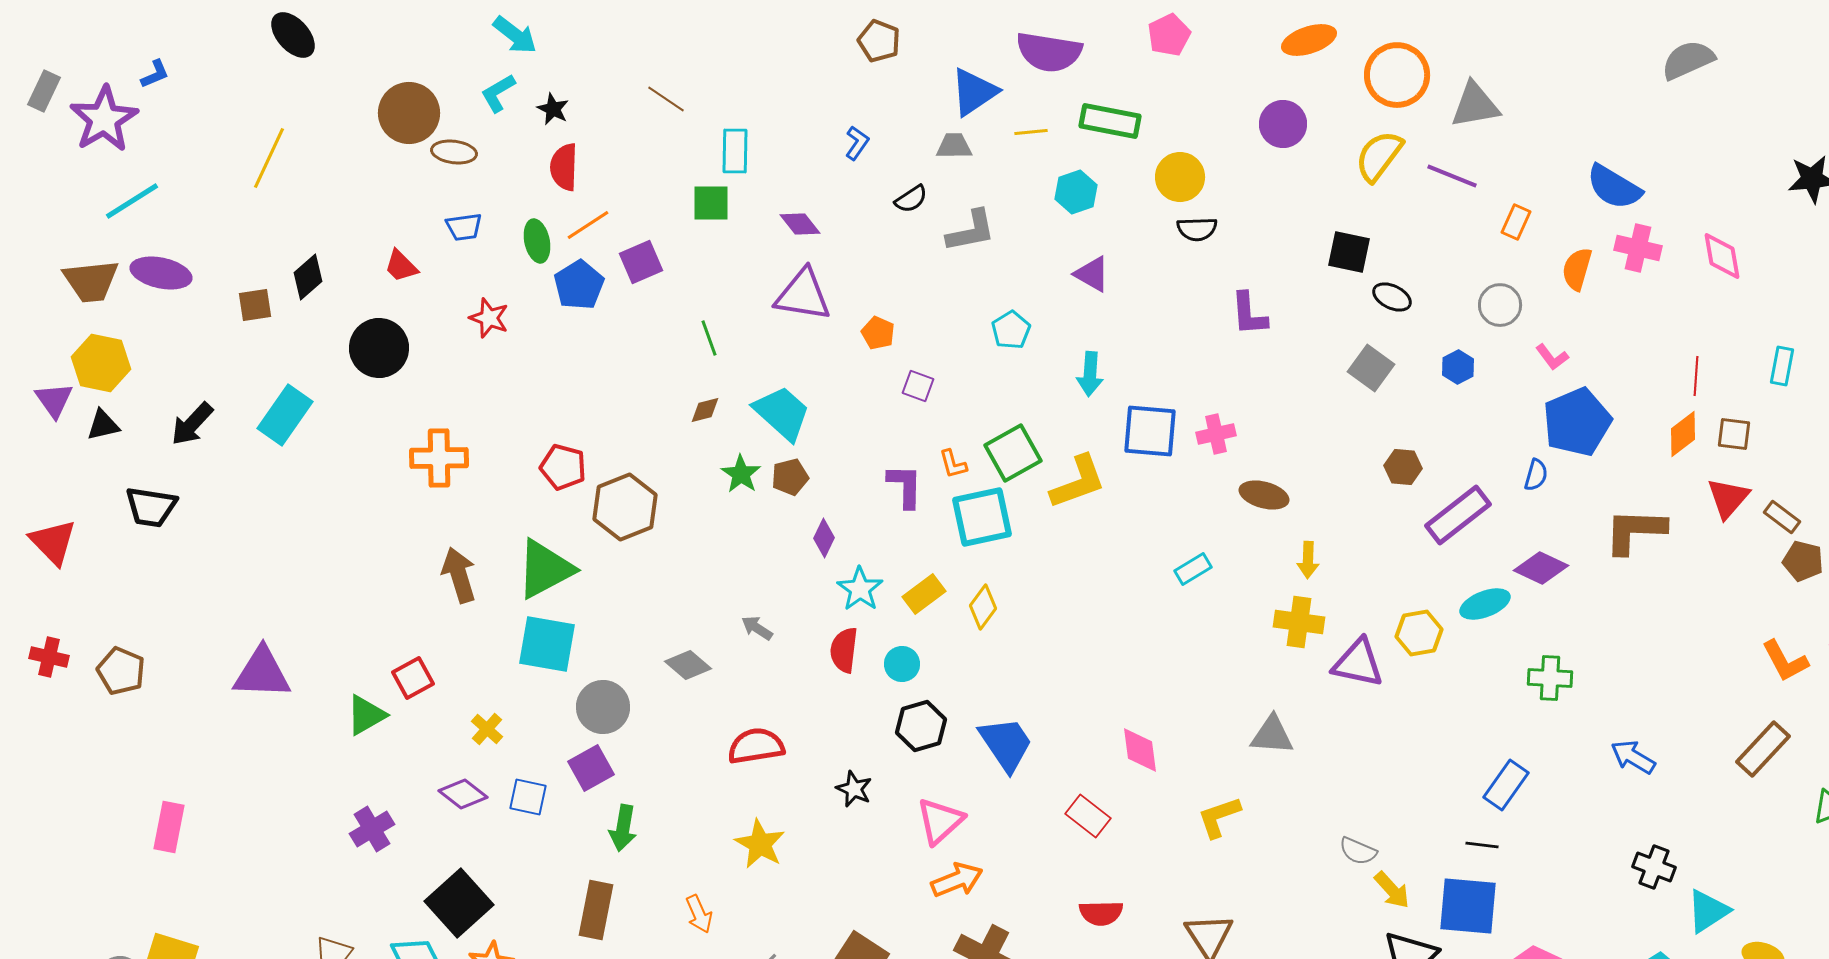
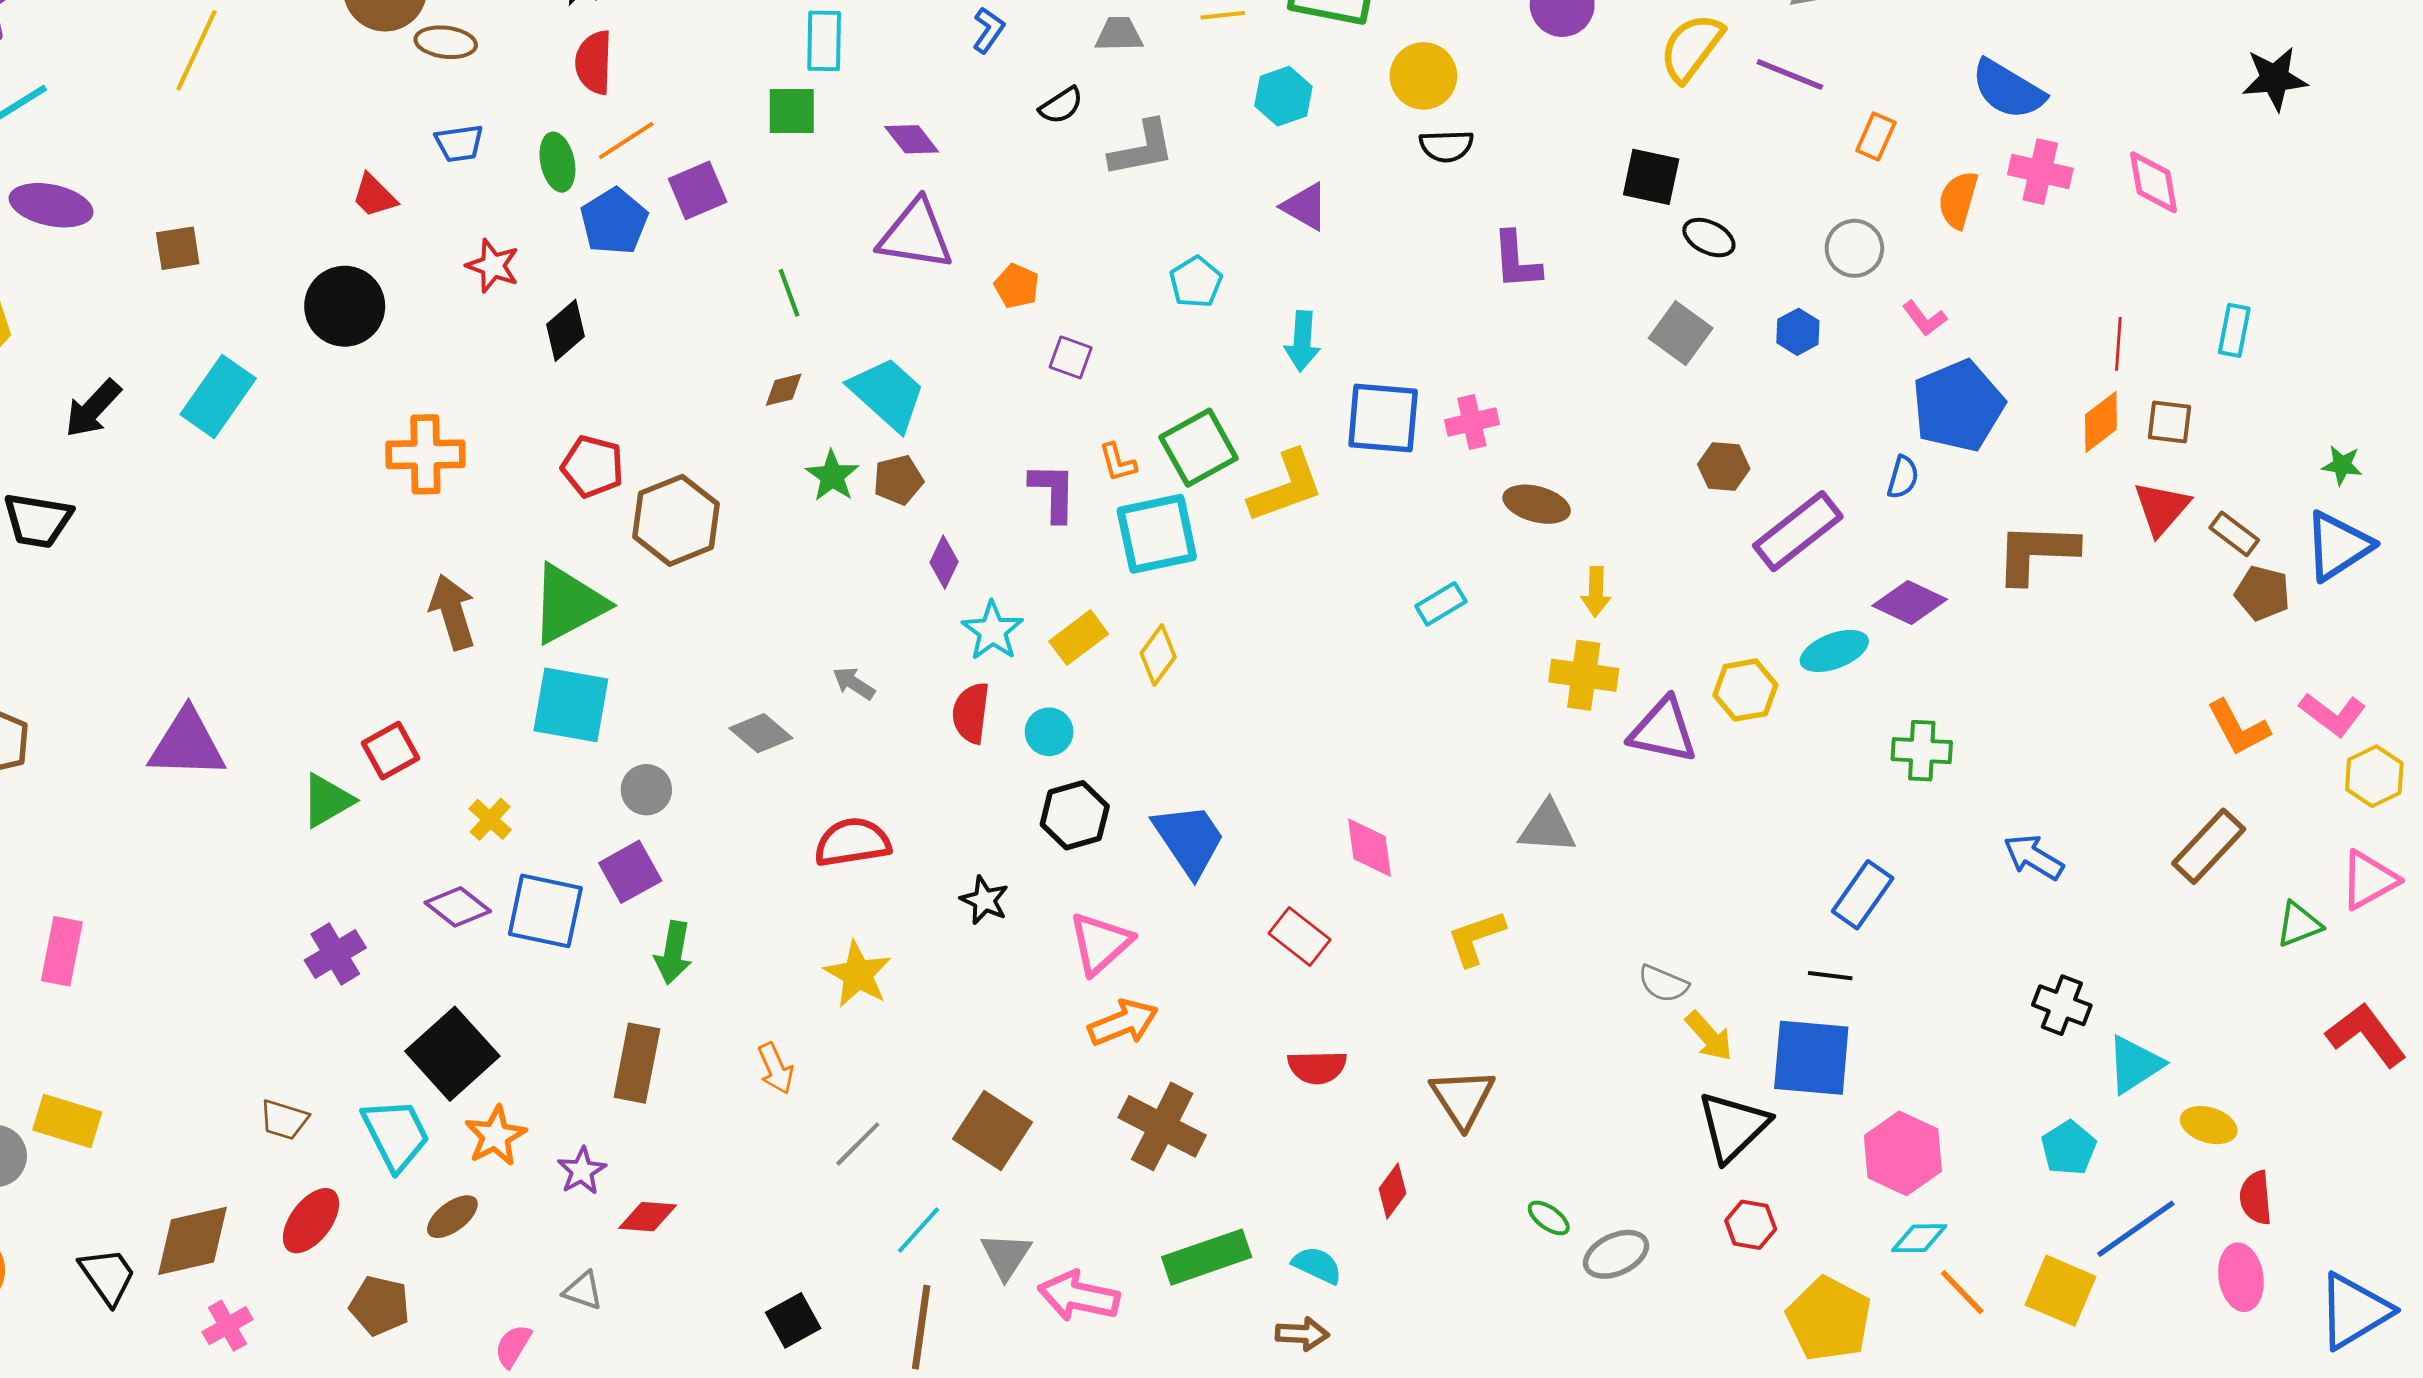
black diamond: (308, 277) -> (566, 330), moved
gray circle: (603, 707) -> (646, 790), size x0.7
blue square: (528, 797) -> (545, 911), size x1.5

